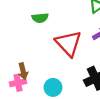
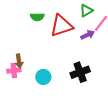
red triangle: (69, 43) -> (61, 26), moved, turned 50

